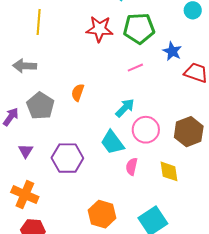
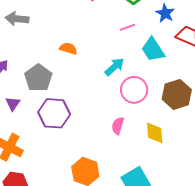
orange semicircle: (78, 92) -> (68, 49), turned 84
gray pentagon: (40, 106) -> (38, 78), moved
cyan trapezoid: (112, 142) -> (153, 50), moved

